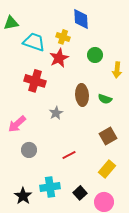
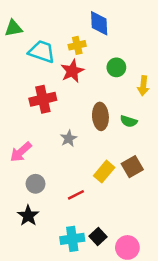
yellow cross: (63, 37) -> (77, 45), turned -32
red cross: (35, 81) -> (43, 99), turned -30
red line: (69, 155) -> (76, 195), moved
yellow rectangle: (107, 169) -> (104, 172), moved
cyan cross: (50, 187) -> (72, 239), moved
black star: (23, 196) -> (28, 216), moved

